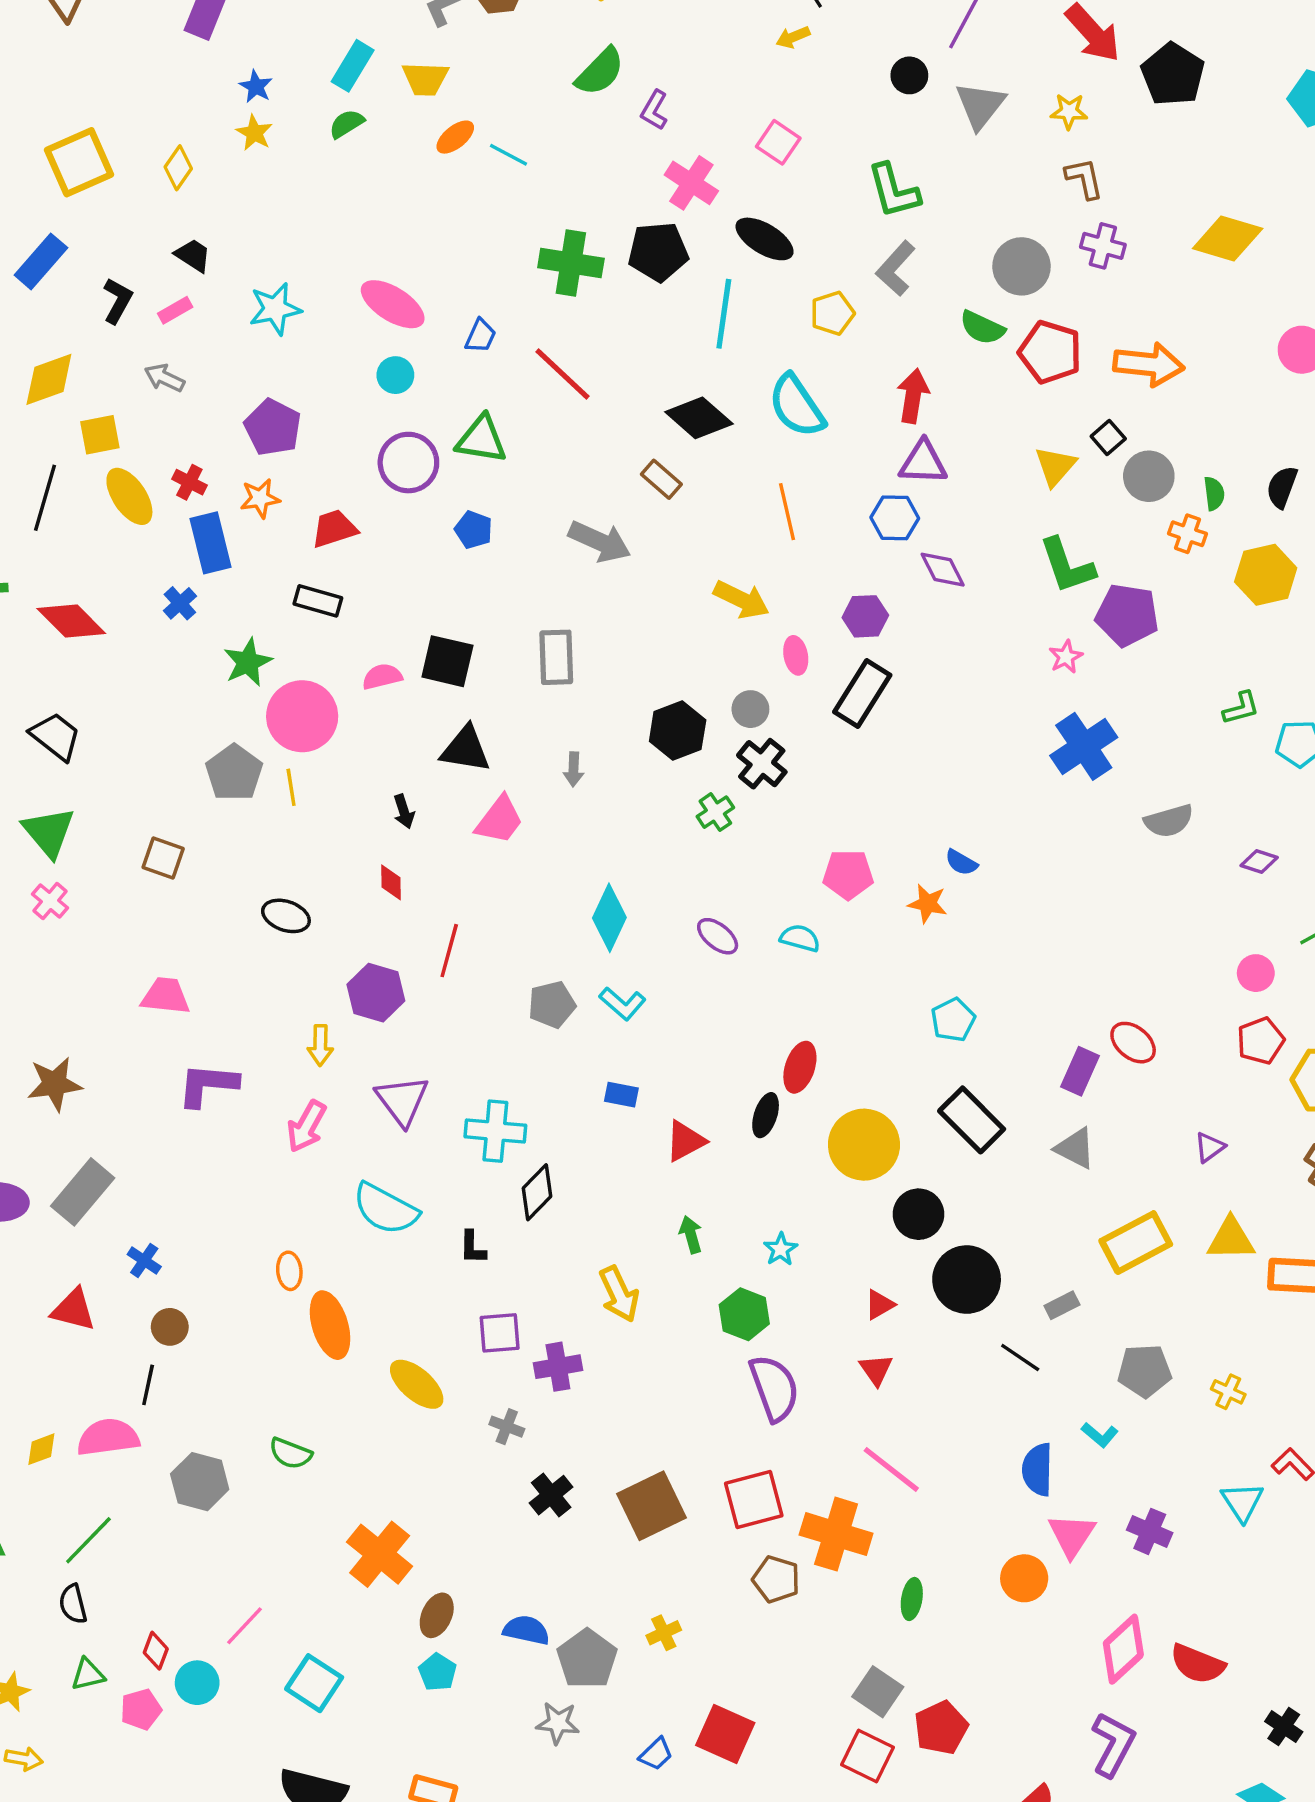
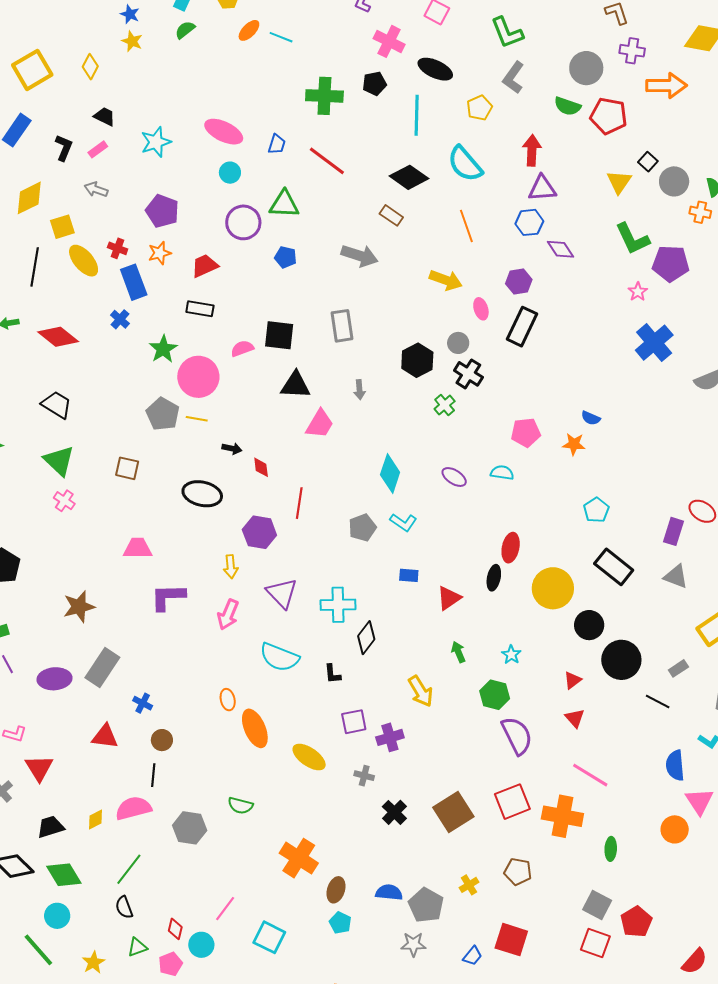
black pentagon: (658, 252) -> (374, 84), size x0.7
orange arrow: (1149, 364) -> (666, 86), moved
yellow line: (291, 787) -> (197, 419), turned -65
black arrow: (404, 811) -> (232, 449), moved, turned -54
black ellipse: (286, 916) -> (202, 494), size x1.4
brown pentagon: (776, 1579) -> (518, 872), moved

